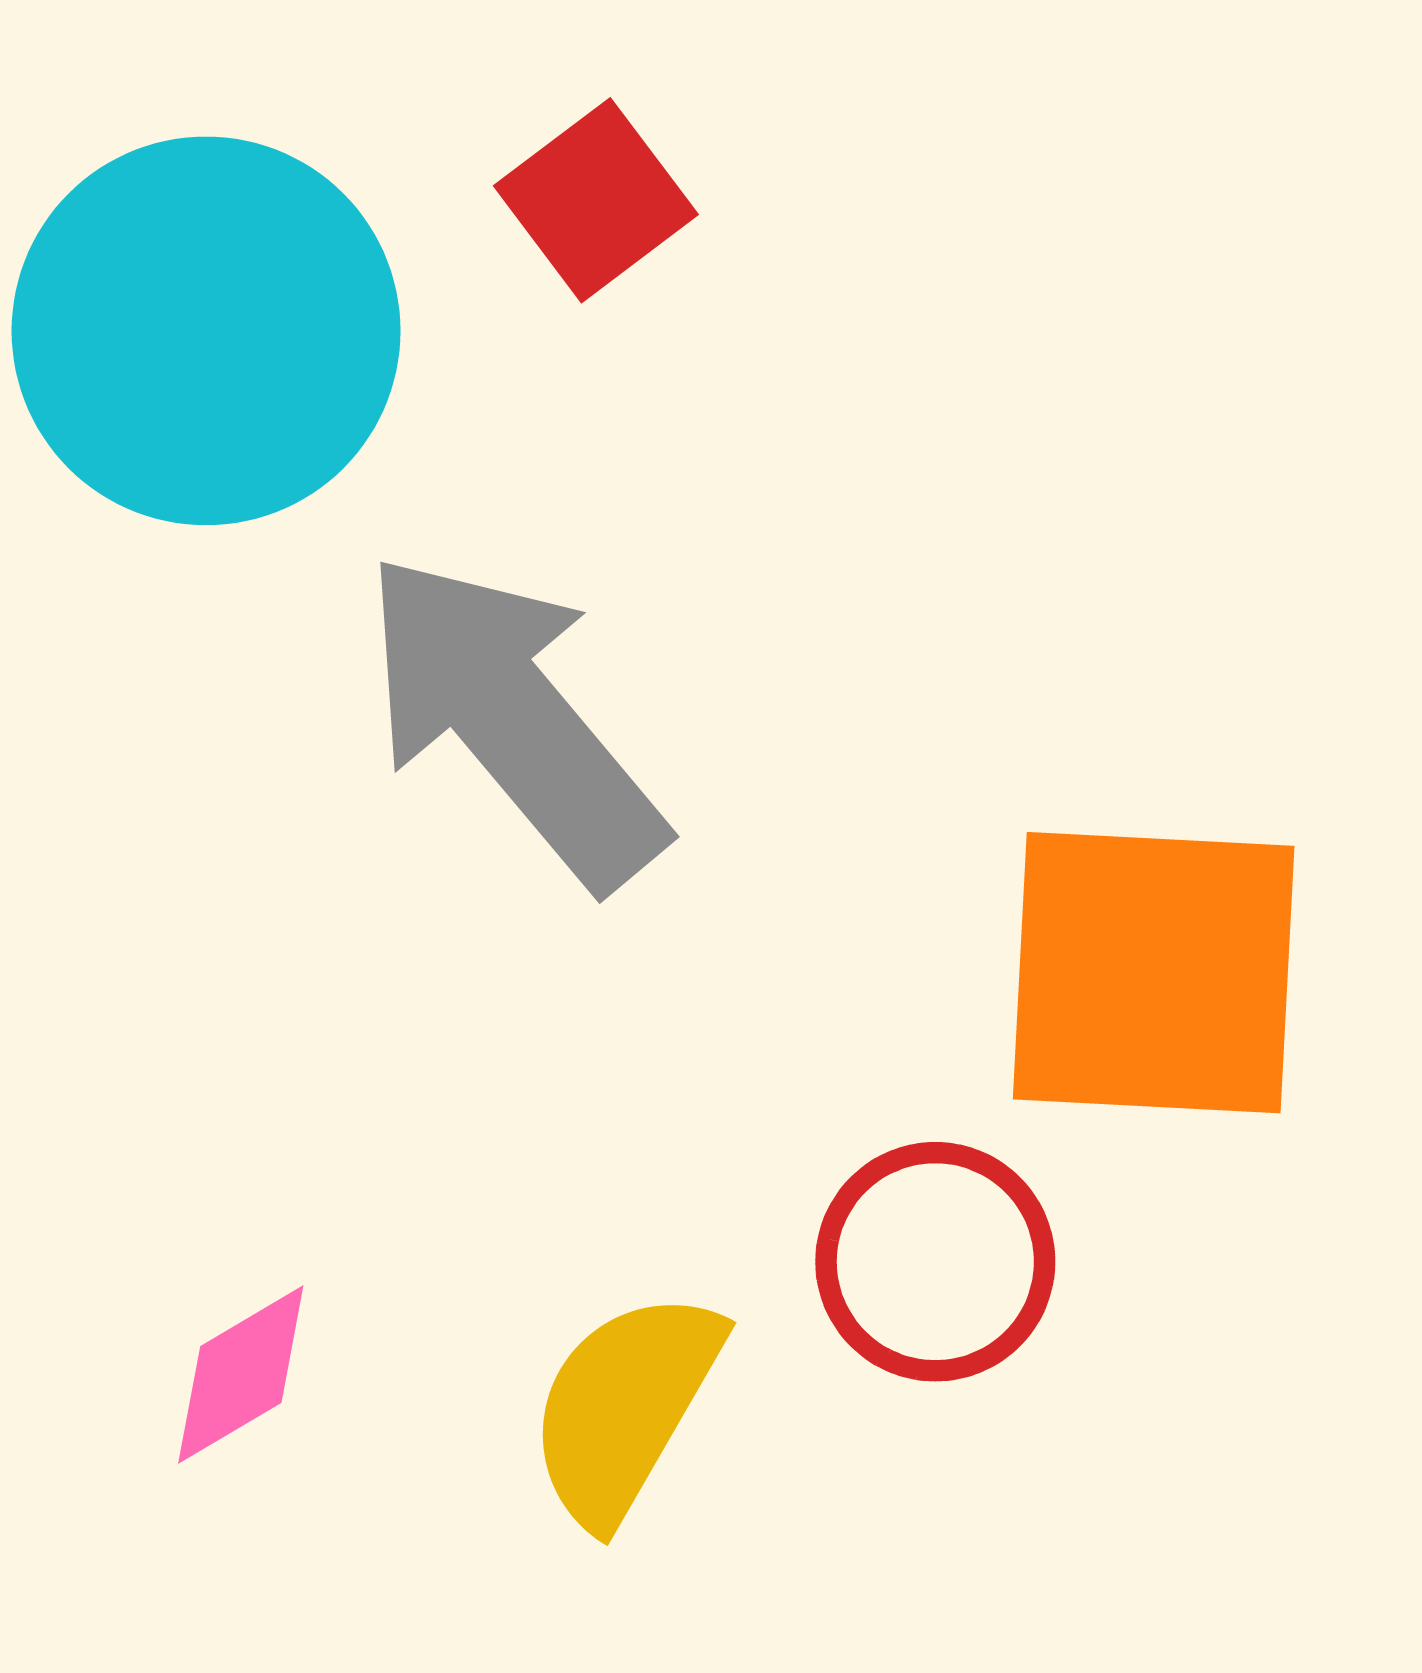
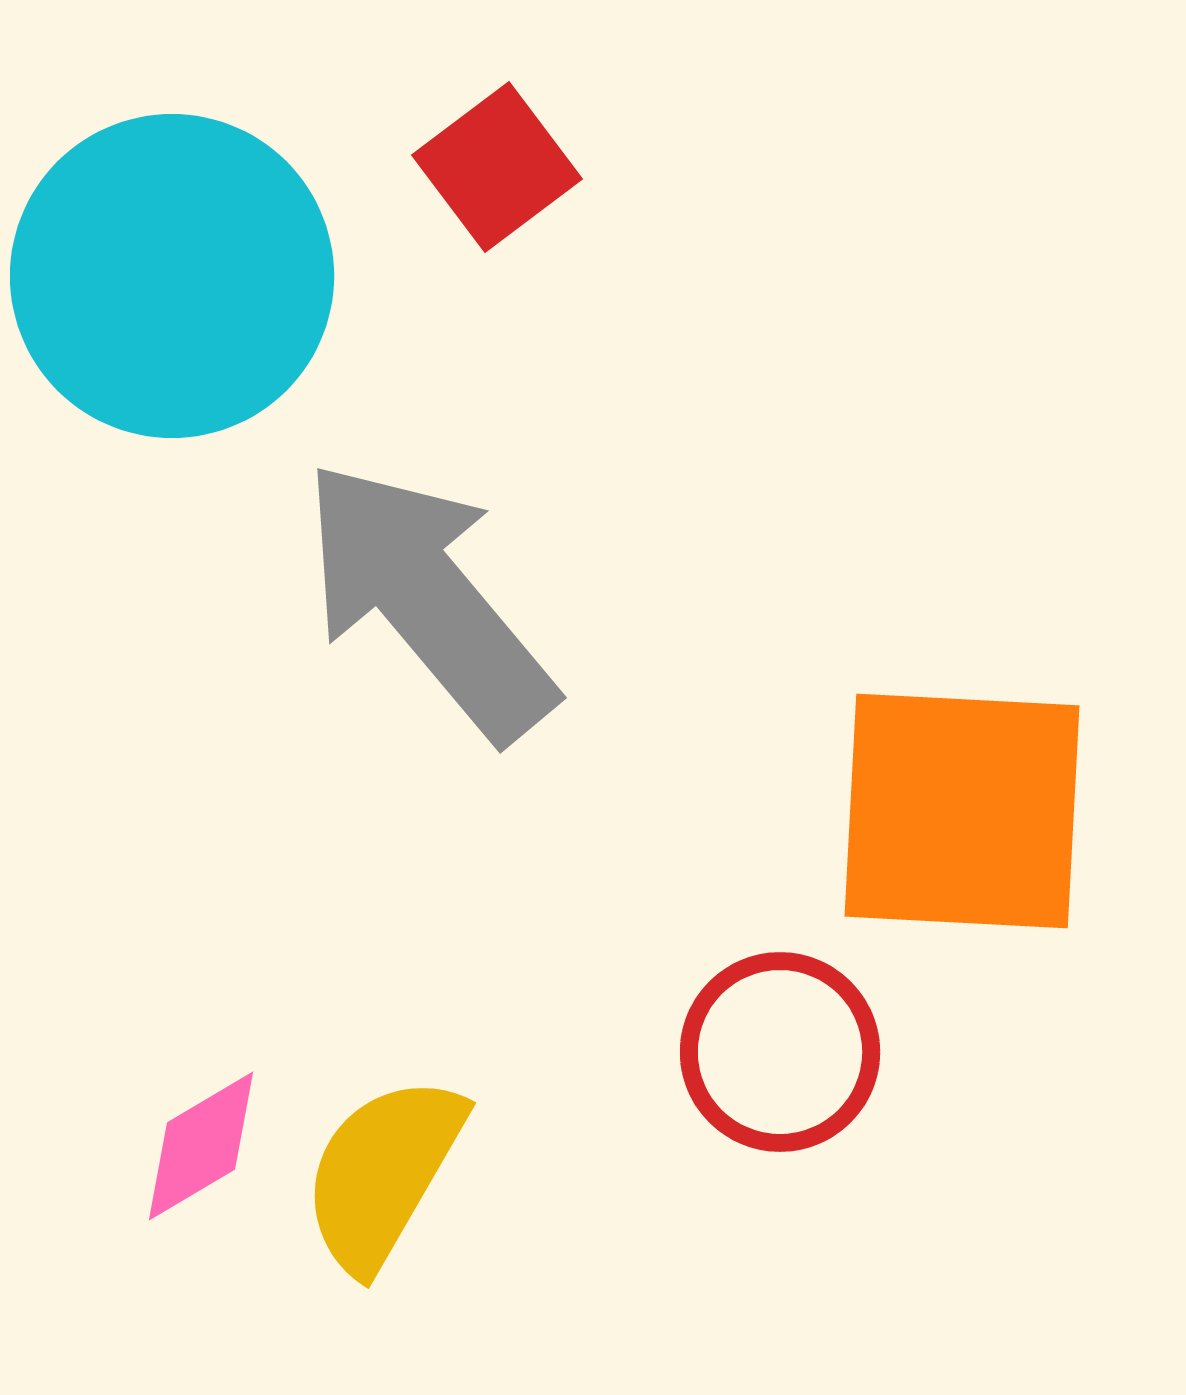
yellow semicircle: (625, 1407) -> (383, 1173), moved

